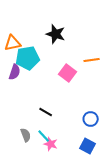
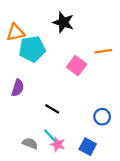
purple semicircle: (15, 72) -> (18, 88), moved
gray semicircle: (26, 135) -> (30, 143), moved, turned -48
blue square: (88, 146) -> (88, 147), moved

